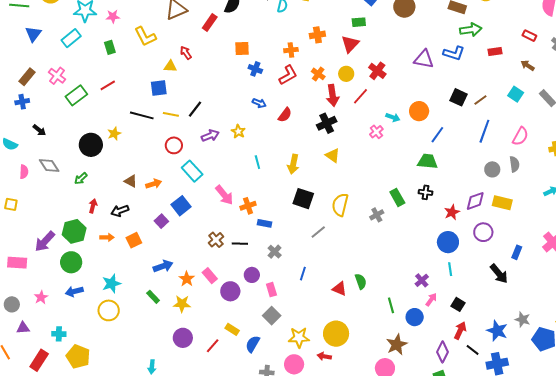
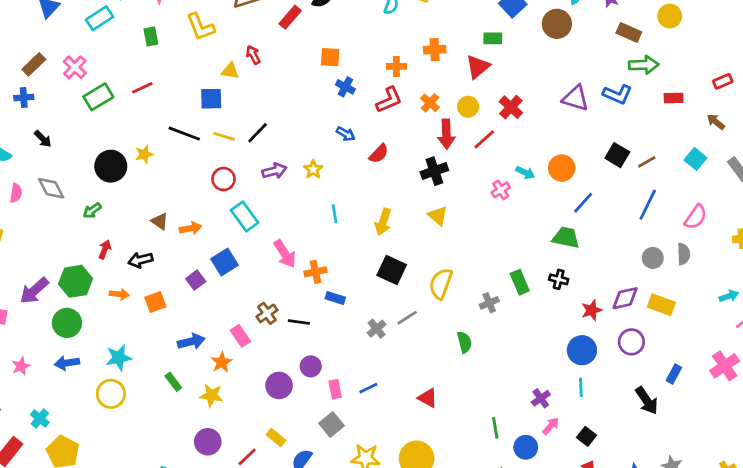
red rectangle: (529, 36) -> (723, 81), turned -56
gray cross: (275, 252) -> (377, 329), moved
blue line: (303, 274) -> (368, 388), moved, turned 40
pink rectangle: (210, 276) -> (240, 336), moved
green semicircle: (361, 281) -> (464, 342), moved
cyan cross: (59, 334) -> (40, 418), turned 32

